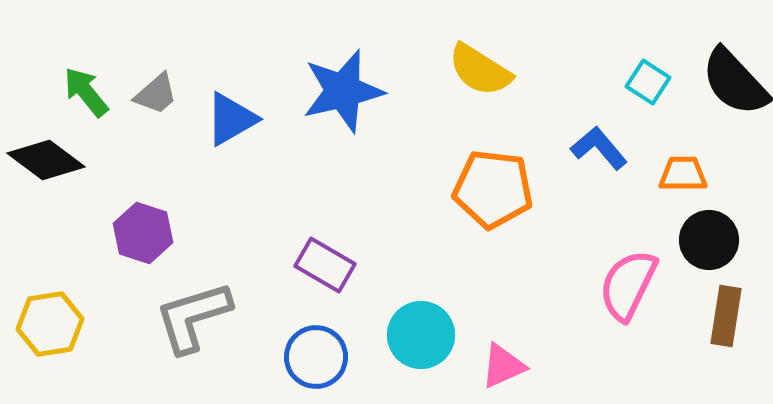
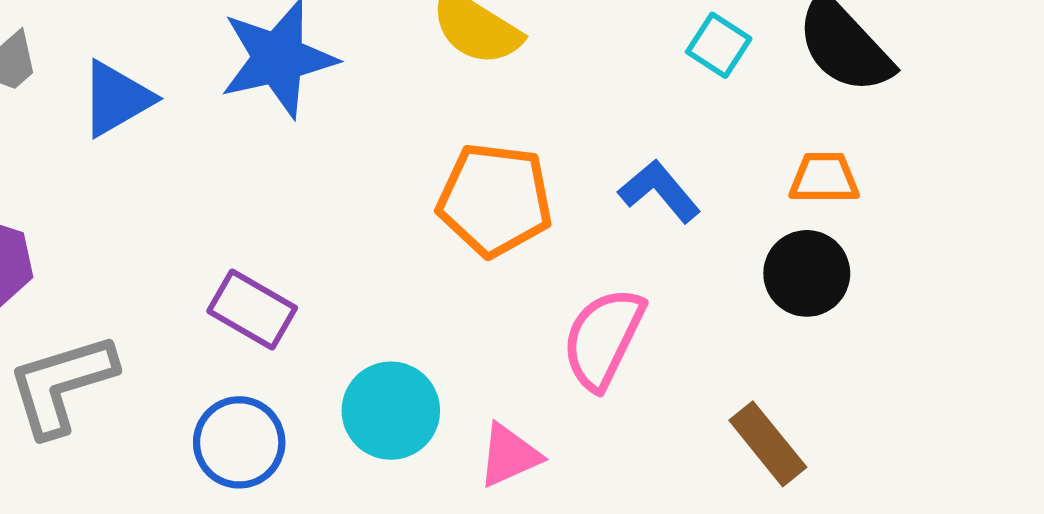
blue L-shape: (599, 148) -> (659, 191), moved
orange trapezoid: (683, 174) -> (824, 178), moved
pink semicircle: (628, 285) -> (603, 338), moved
brown rectangle: (726, 316) -> (768, 444), moved, turned -48

